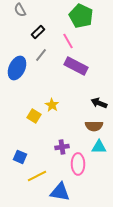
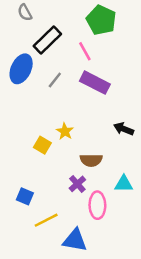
black rectangle: (38, 32) -> (47, 40), size x1.6
gray line: (41, 55) -> (55, 80), moved
blue ellipse: (17, 68) -> (21, 69), moved
brown semicircle: (94, 126) -> (91, 160), moved
purple cross: (62, 147) -> (77, 184), turned -32

